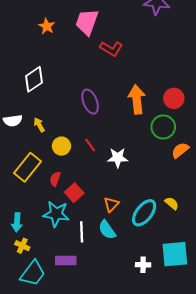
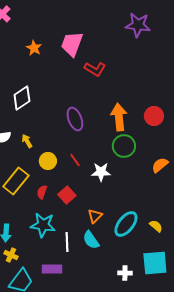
green circle: (163, 127) -> (124, 146), moved
red square: (74, 193) -> (67, 195), moved
yellow semicircle: (172, 203) -> (156, 226), moved

